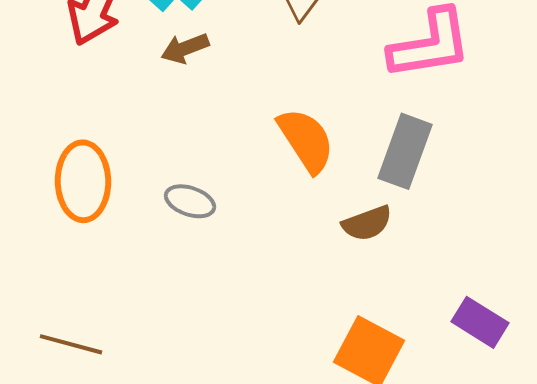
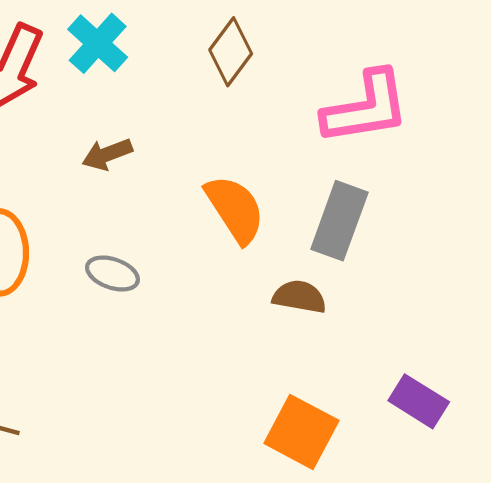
brown arrow: (185, 48) -> (107, 154), moved
brown semicircle: (367, 223) -> (299, 297), turned -150

